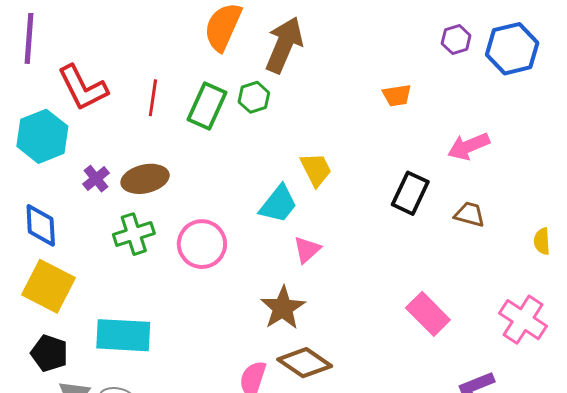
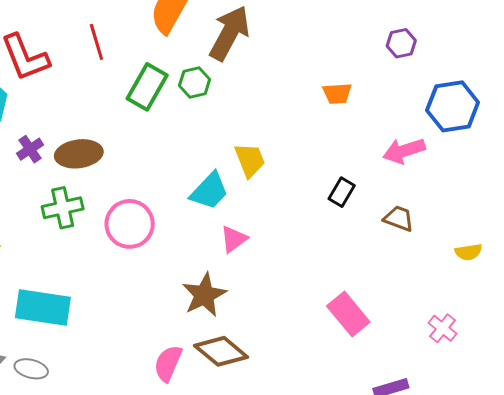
blue hexagon: (512, 49) -> (453, 106), moved
red line: (153, 98) -> (96, 42), moved, turned -30
black rectangle: (410, 193) -> (342, 192), size x0.7
yellow semicircle: (542, 241) -> (468, 252), turned -100
pink cross: (523, 320) -> (442, 328), size x0.6

